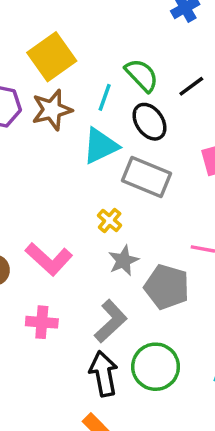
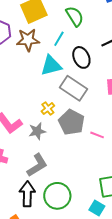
green semicircle: (142, 75) -> (75, 16), moved
gray star: (123, 261) -> (37, 131), moved
gray pentagon: (167, 287) -> (71, 122), moved

